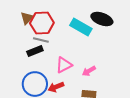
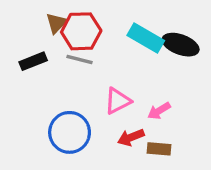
black ellipse: (102, 19) -> (181, 45), moved
black rectangle: (35, 51) -> (33, 61), moved
red arrow: (56, 87) -> (131, 137), moved

